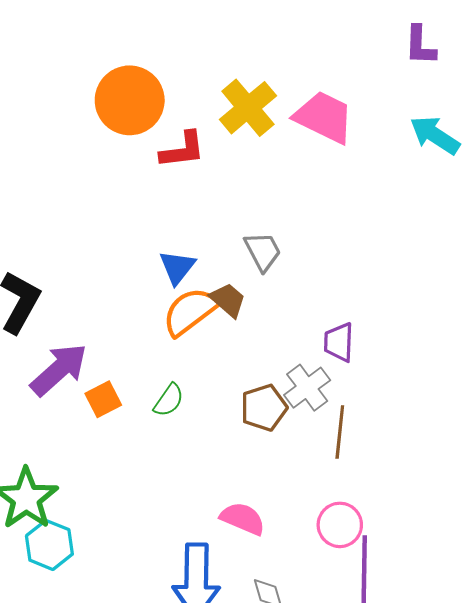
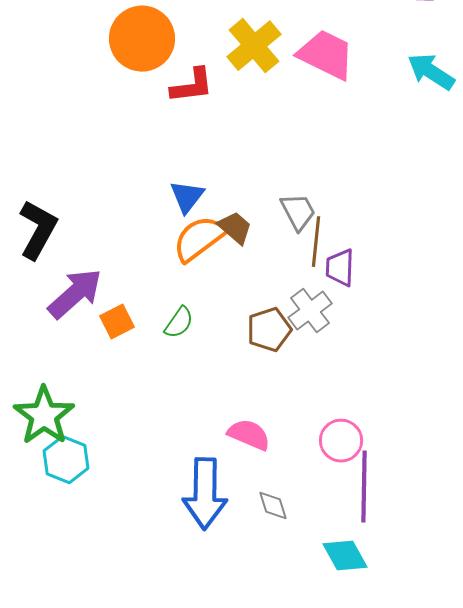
gray trapezoid: (263, 251) -> (298, 212), moved
brown line: (340, 432) -> (316, 242), moved

